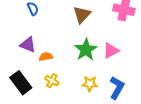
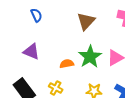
orange semicircle: (46, 57) -> (67, 64), moved

